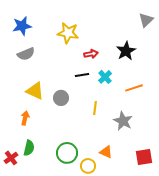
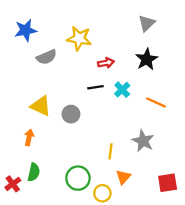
gray triangle: (146, 20) -> (147, 23), moved
gray semicircle: (26, 54) -> (47, 57), moved
orange line: (134, 88) -> (156, 102), turned 42
yellow line: (95, 108) -> (111, 151), moved
orange triangle: (106, 152) -> (123, 177), turned 48

